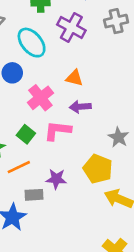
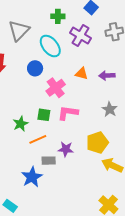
purple arrow: (80, 107) -> (107, 75), moved
green square: (26, 134) -> (44, 115), turned -32
gray star: (118, 137) -> (110, 109), moved
yellow pentagon: (98, 169) -> (97, 143), turned 30

